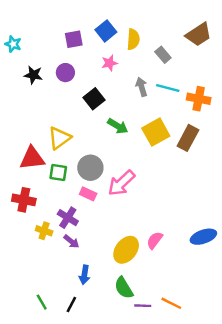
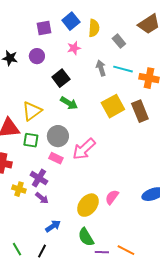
green arrow: (118, 126) -> (69, 103), moved
brown rectangle: (188, 138) -> (140, 111), turned -50
blue arrow: (84, 275) -> (53, 226), turned -133

